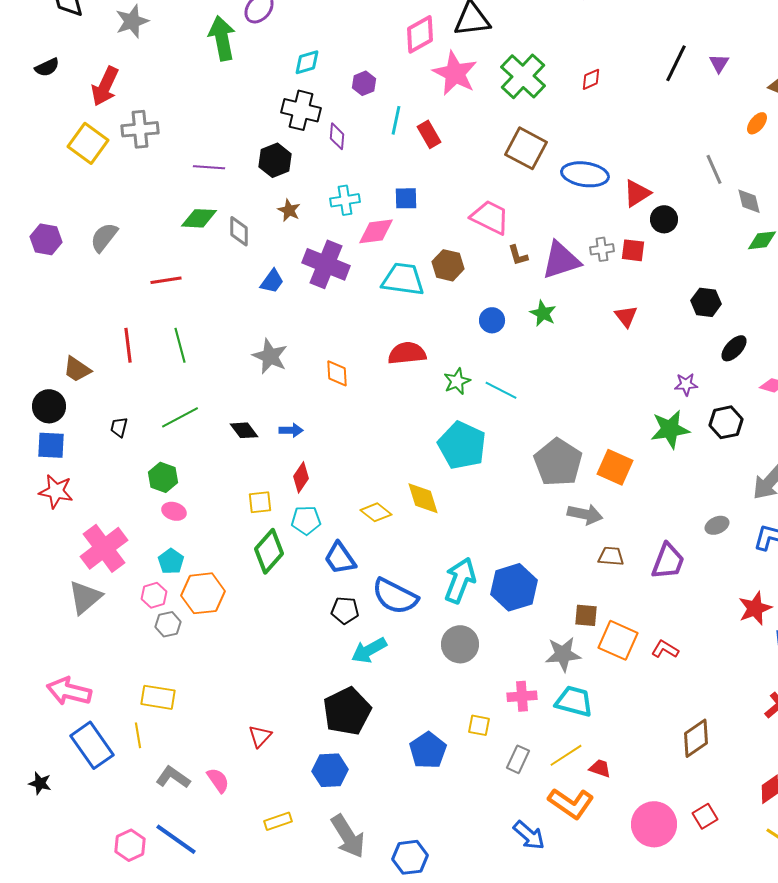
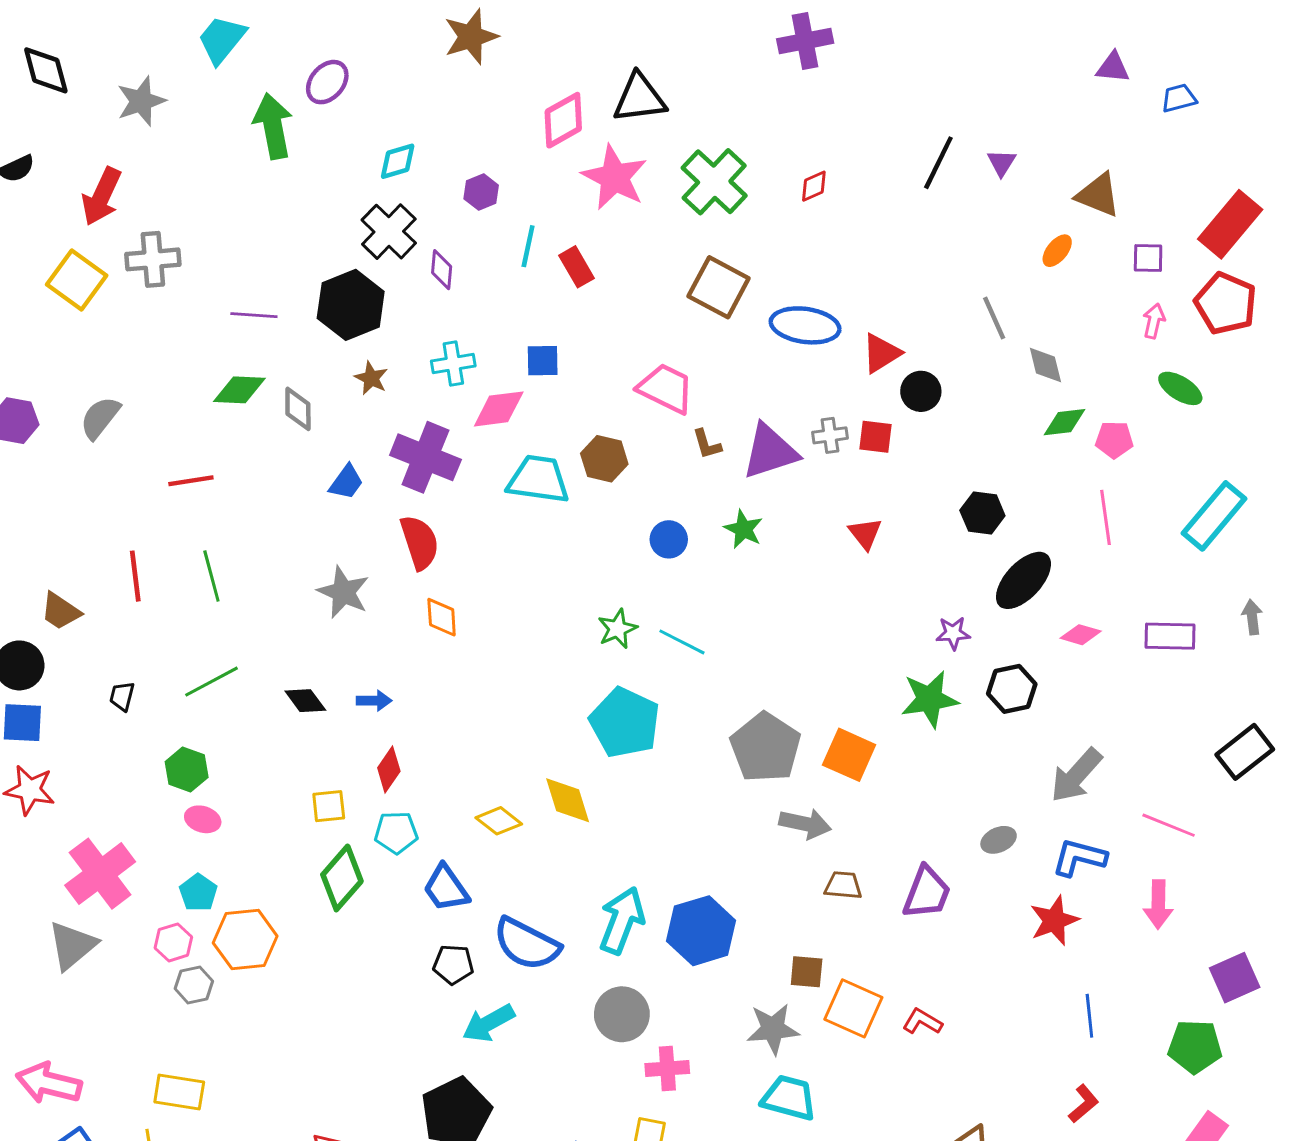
black cross: (301, 110) -> (389, 232), turned 30
black hexagon: (275, 160) -> (351, 305), size x1.4
black ellipse: (734, 348) -> (1023, 580), size x1.5
red semicircle: (407, 353) -> (420, 542), moved, turned 78
red star: (755, 608) -> (1054, 920), moved
pink cross: (522, 696) -> (667, 1069), moved

